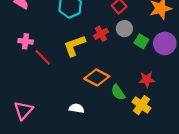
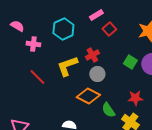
gray circle: (124, 29) -> (97, 74), moved
pink cross: (26, 41) -> (33, 44), moved

